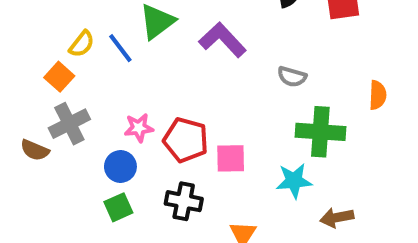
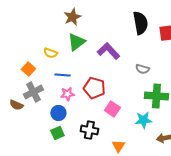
yellow semicircle: (82, 44) -> (50, 53), moved, turned 72
blue line: (120, 48) -> (62, 75), moved, turned -49
red pentagon: (186, 140) -> (94, 88), moved
pink square: (231, 158) -> (112, 109), turned 35

